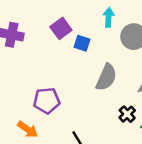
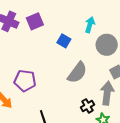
purple square: (61, 28) -> (35, 21), moved

